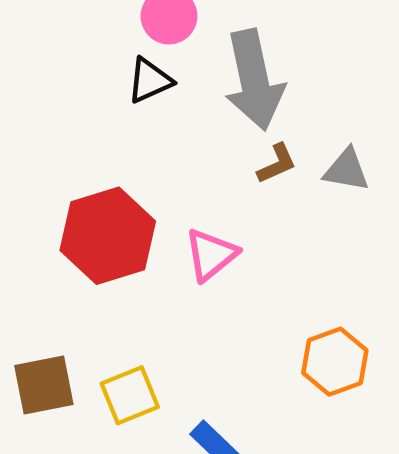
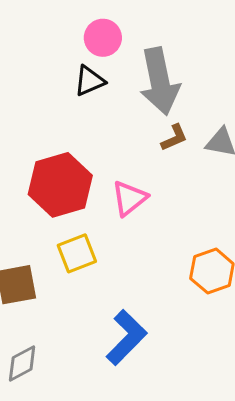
yellow square: (130, 395) -> (77, 253), moved

